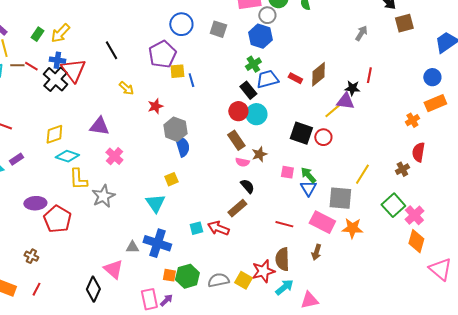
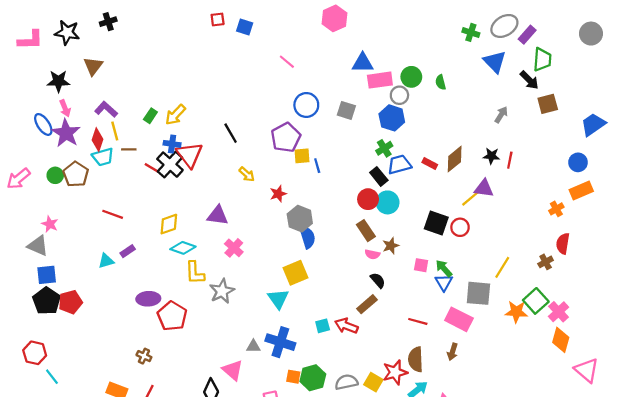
red line: (31, 66) -> (152, 168), moved
black star: (352, 88) -> (491, 156), moved
yellow square: (171, 179) -> (296, 273), size x1.6
orange star: (352, 228) -> (516, 312), moved

